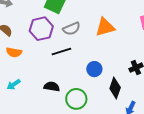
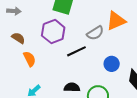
gray semicircle: (72, 29) -> (95, 33), moved
orange semicircle: (14, 52) -> (30, 59), turned -119

